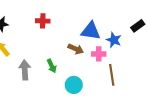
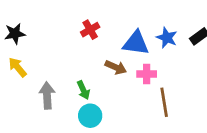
red cross: (43, 21) -> (90, 30), moved, turned -32
blue star: (114, 40) -> (167, 38), moved
cyan circle: (74, 85) -> (90, 116), moved

